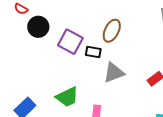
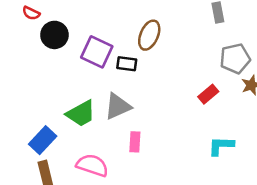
gray triangle: (114, 73) -> (118, 106), moved
green trapezoid: (67, 97) -> (81, 113), moved

